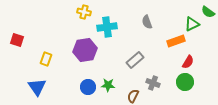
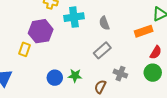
gray semicircle: (147, 22) -> (104, 23), moved
purple hexagon: (85, 50) -> (41, 31), moved
yellow rectangle: (46, 59) -> (24, 49), moved

